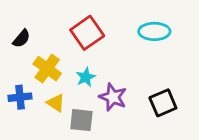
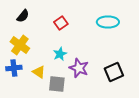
red square: (87, 33) -> (61, 23), size x0.6
black semicircle: (21, 39) -> (23, 16), moved
yellow cross: (47, 69) -> (20, 45), moved

